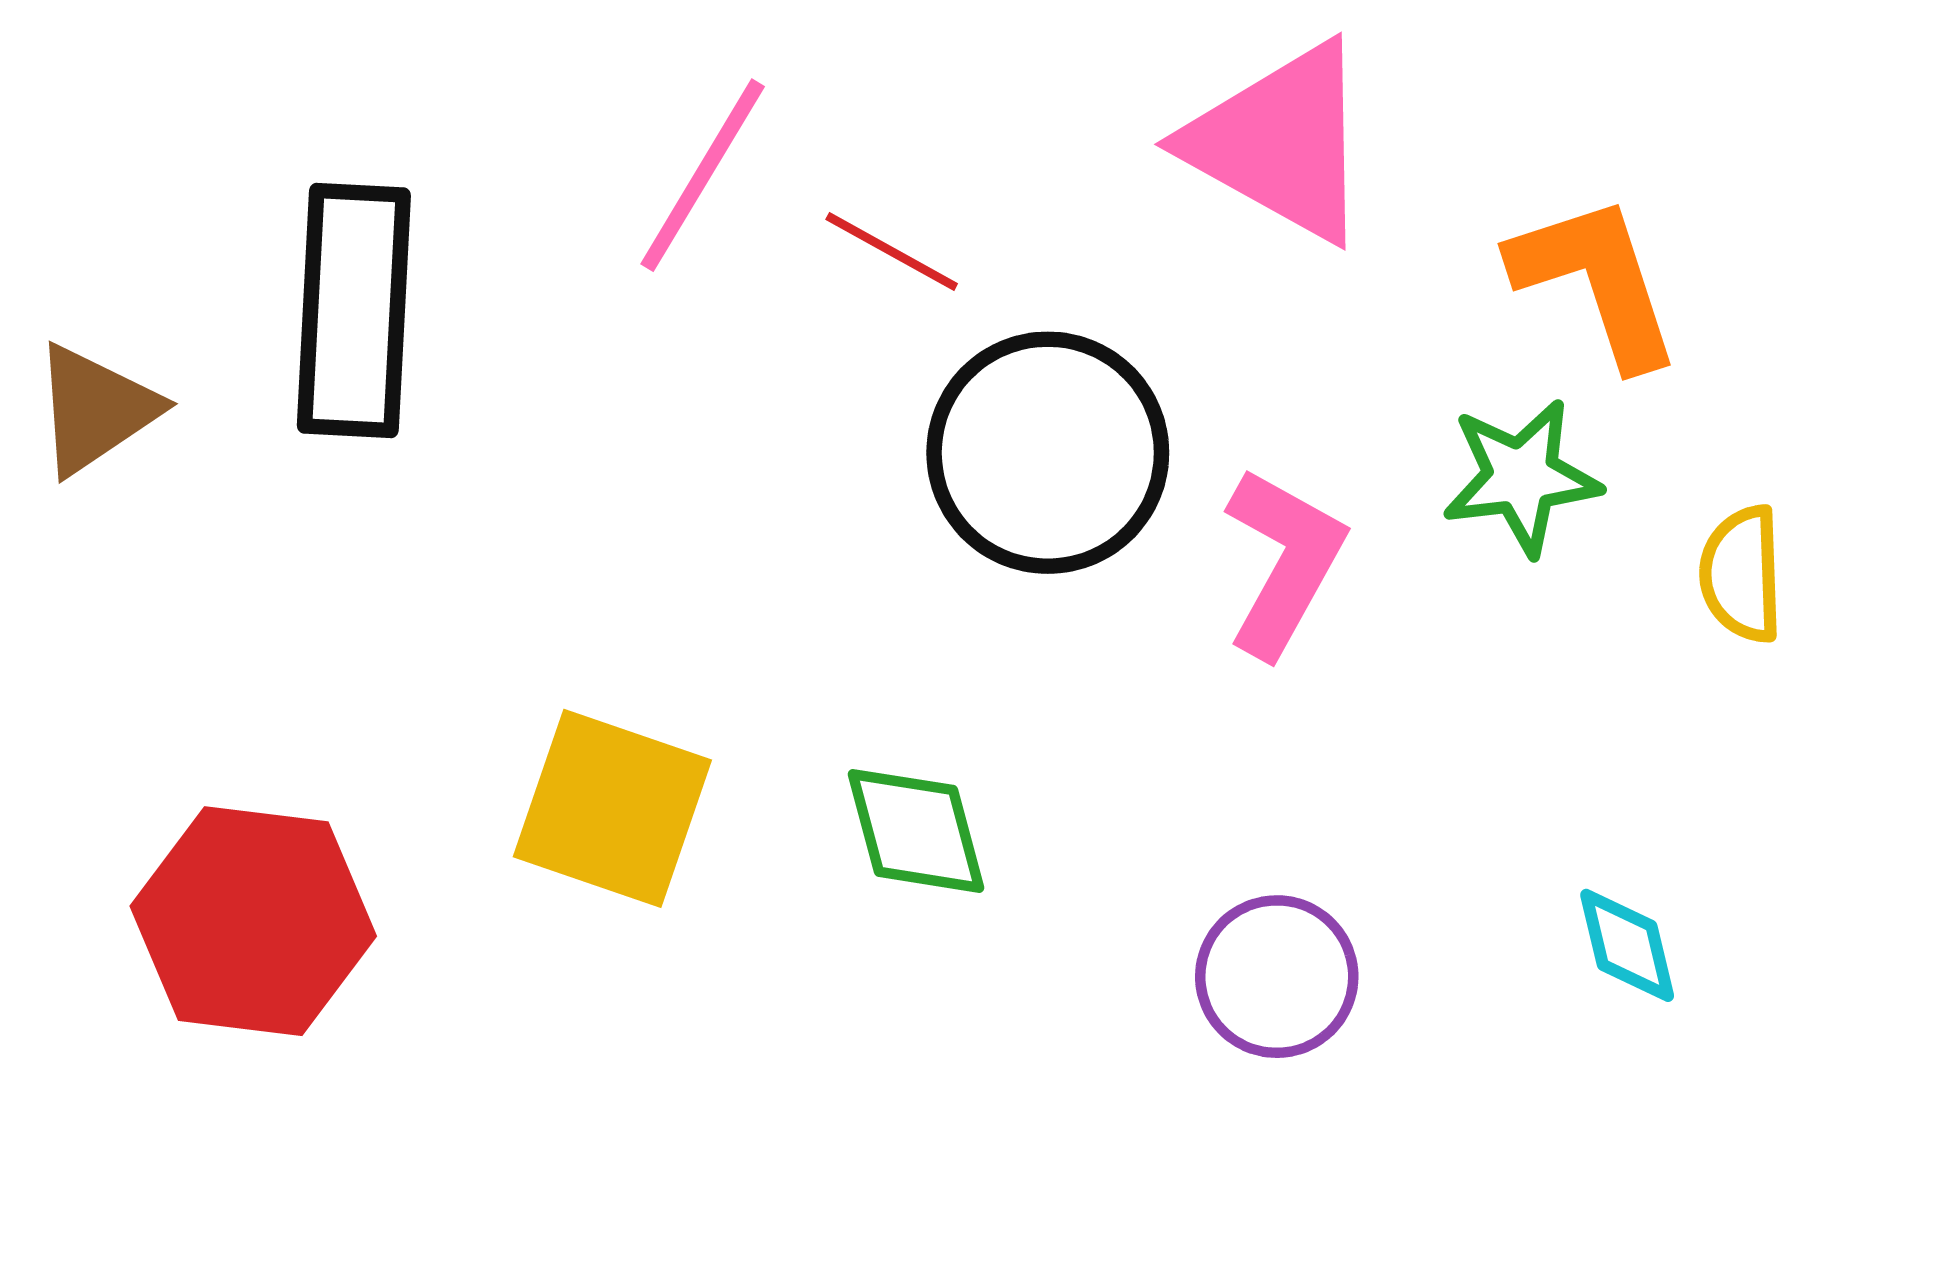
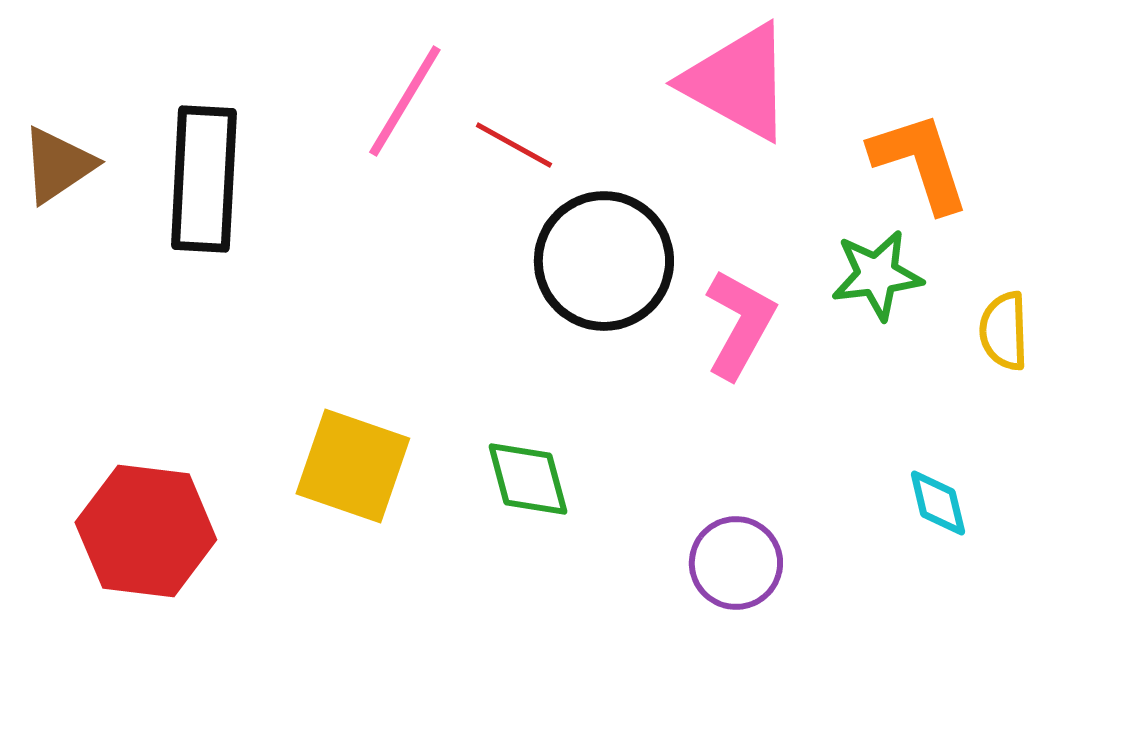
brown triangle: (95, 409) -> (58, 165), moved
cyan diamond: (1627, 945) -> (938, 503), moved

